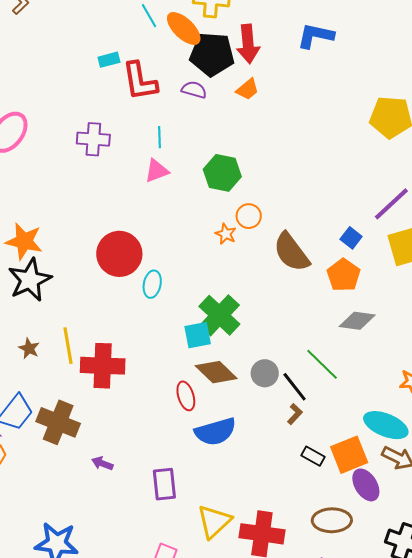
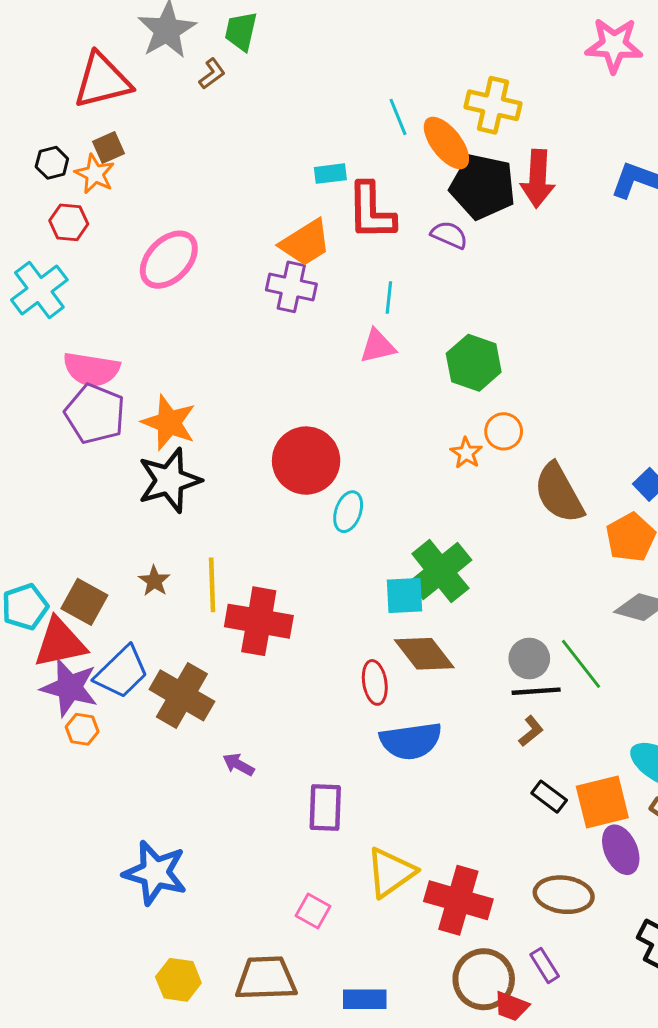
orange trapezoid: (247, 89) -> (305, 243), moved, size x1.5
gray circle: (265, 373) -> (529, 659), moved
black line: (295, 387) -> (536, 691), turned -64

